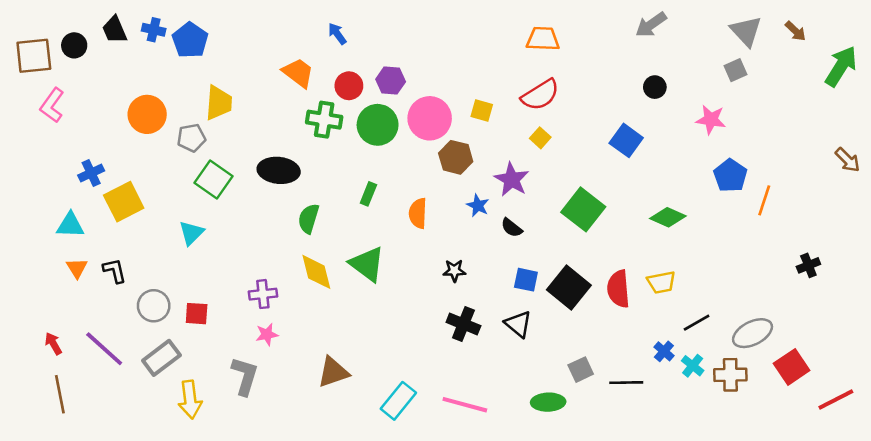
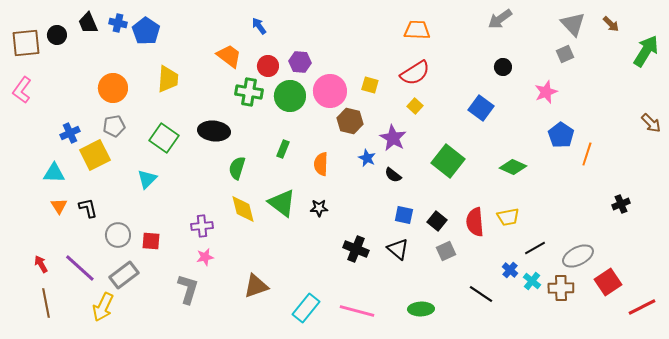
pink L-shape: (52, 105) -> (22, 90), moved
pink star: (711, 120) -> (546, 92), turned -30
gray pentagon: (191, 138) -> (114, 126), moved
black star: (454, 271) -> (319, 208), moved
black square: (569, 288) -> (437, 221), size x0.6
gray square: (581, 370) -> (446, 251), moved
black line: (626, 383) -> (481, 294), turned 35
yellow arrow: (190, 400) -> (103, 307), moved, turned 32

